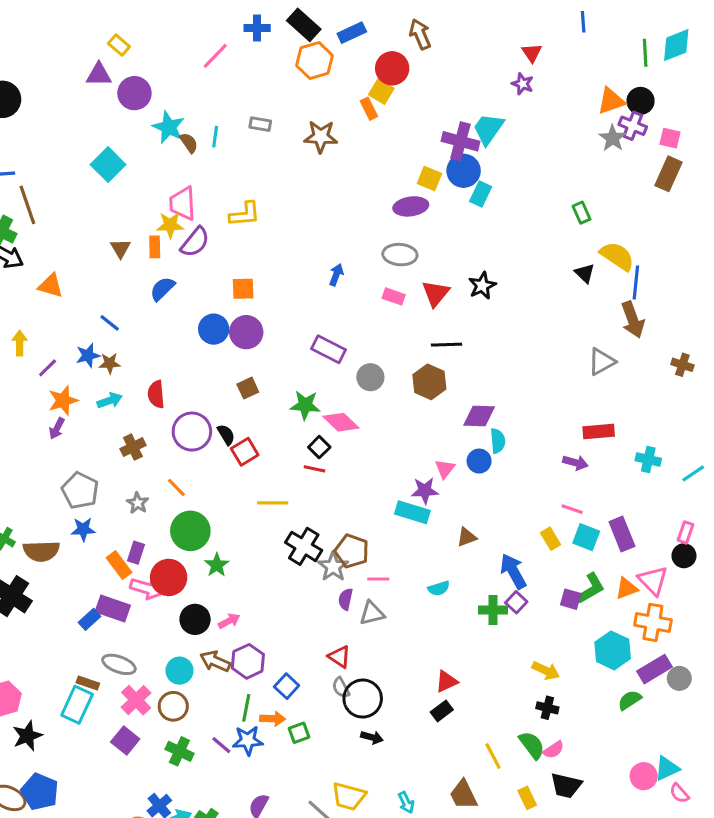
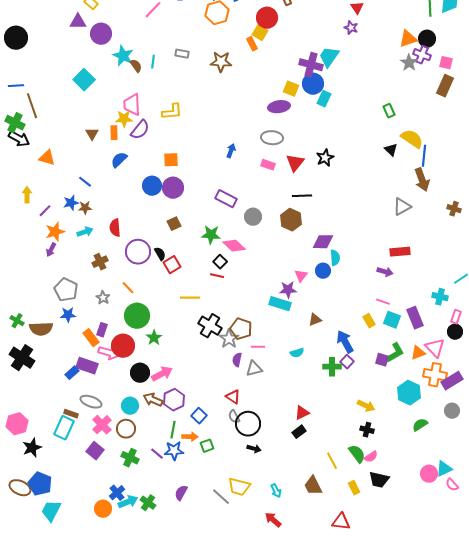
cyan cross: (648, 459) -> (440, 297), moved
pink arrow: (229, 621) -> (162, 374), size x1.5
purple rectangle: (654, 669) -> (452, 381), moved

